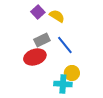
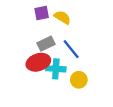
purple square: (38, 12) -> (42, 13), turned 32
cyan cross: (63, 84) -> (56, 69), moved

